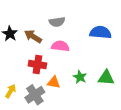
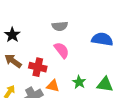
brown arrow: (33, 36) -> (13, 61), moved
pink semicircle: (60, 46) -> (62, 50), turned 42

